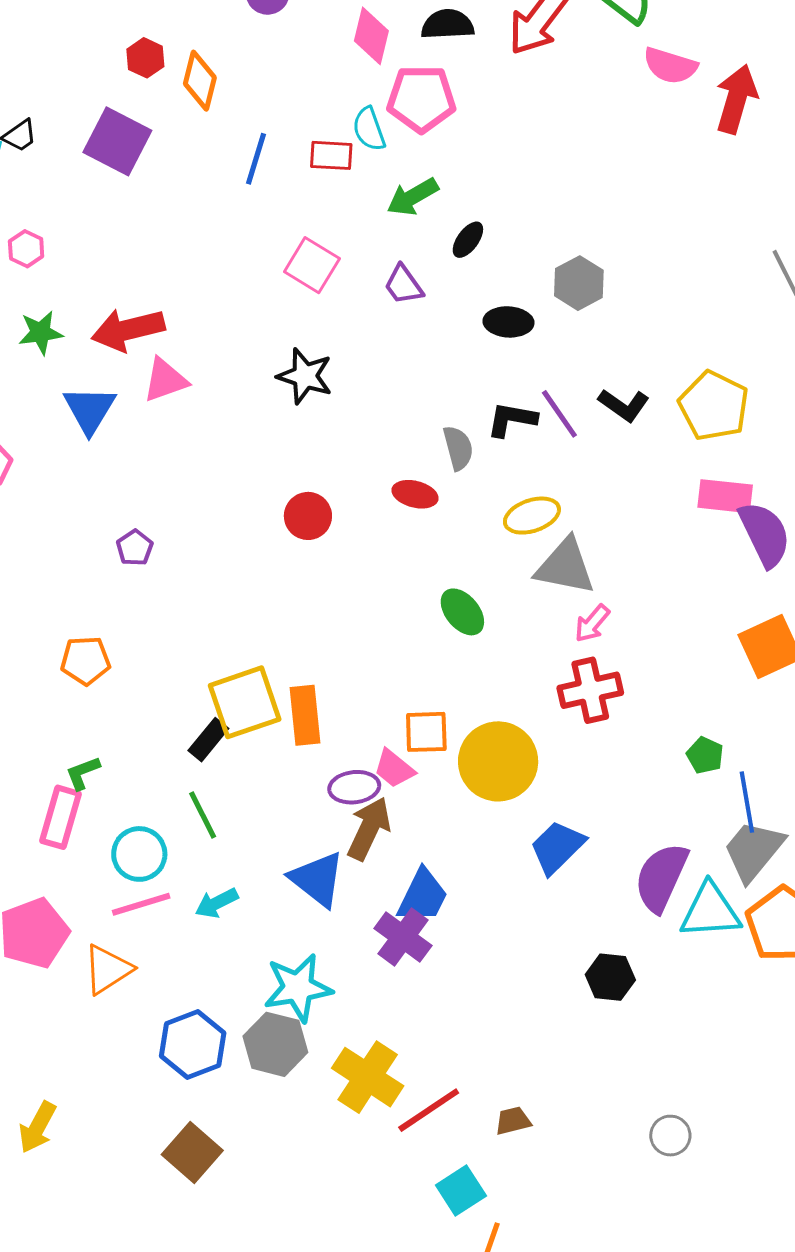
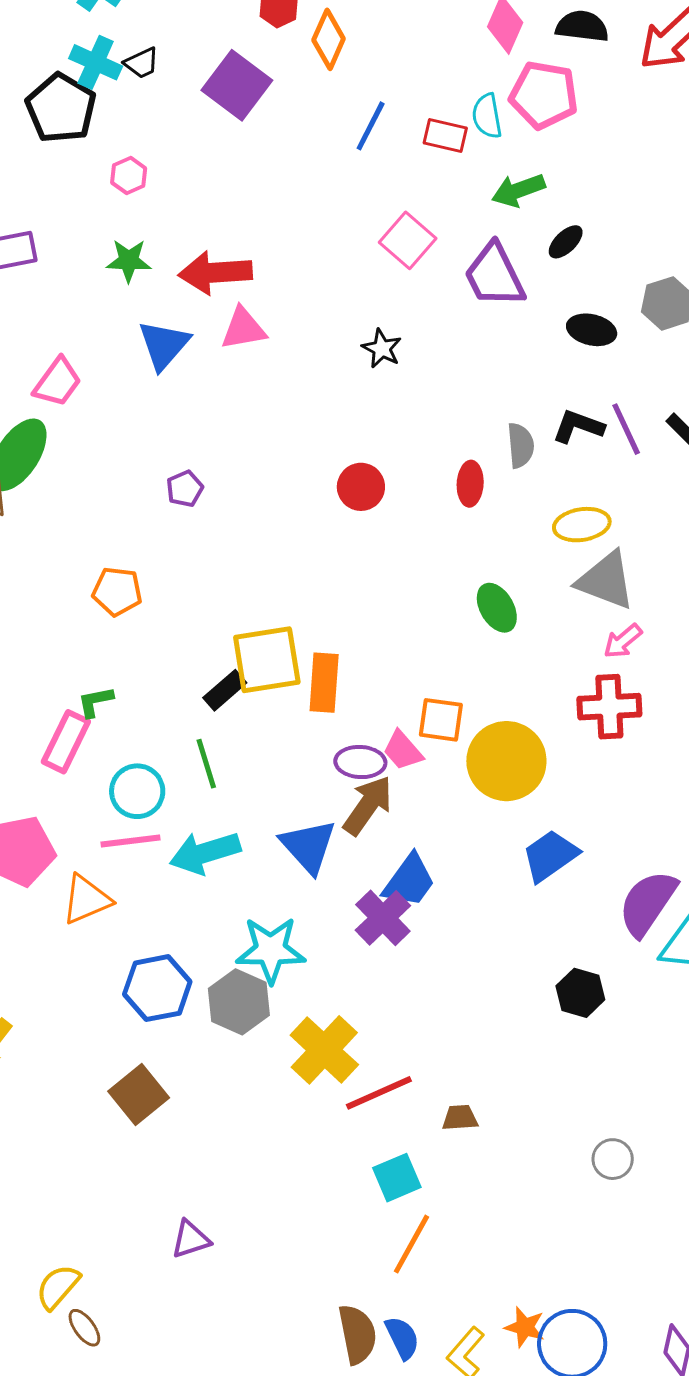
purple trapezoid: (403, 285) -> (494, 275), size x1.6
black star: (305, 376) -> (382, 349), size x0.7
red ellipse: (415, 494) -> (470, 484), turned 69
cyan arrow: (217, 903) -> (205, 853), size x1.6

